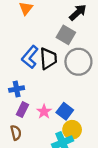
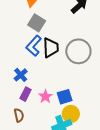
gray square: (66, 35) -> (37, 23), moved
blue cross: (17, 89) -> (21, 75), turned -32
blue square: (65, 111) -> (65, 97), turned 35

